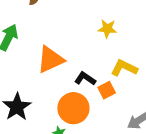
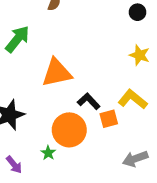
yellow star: (107, 29) -> (140, 55), moved

